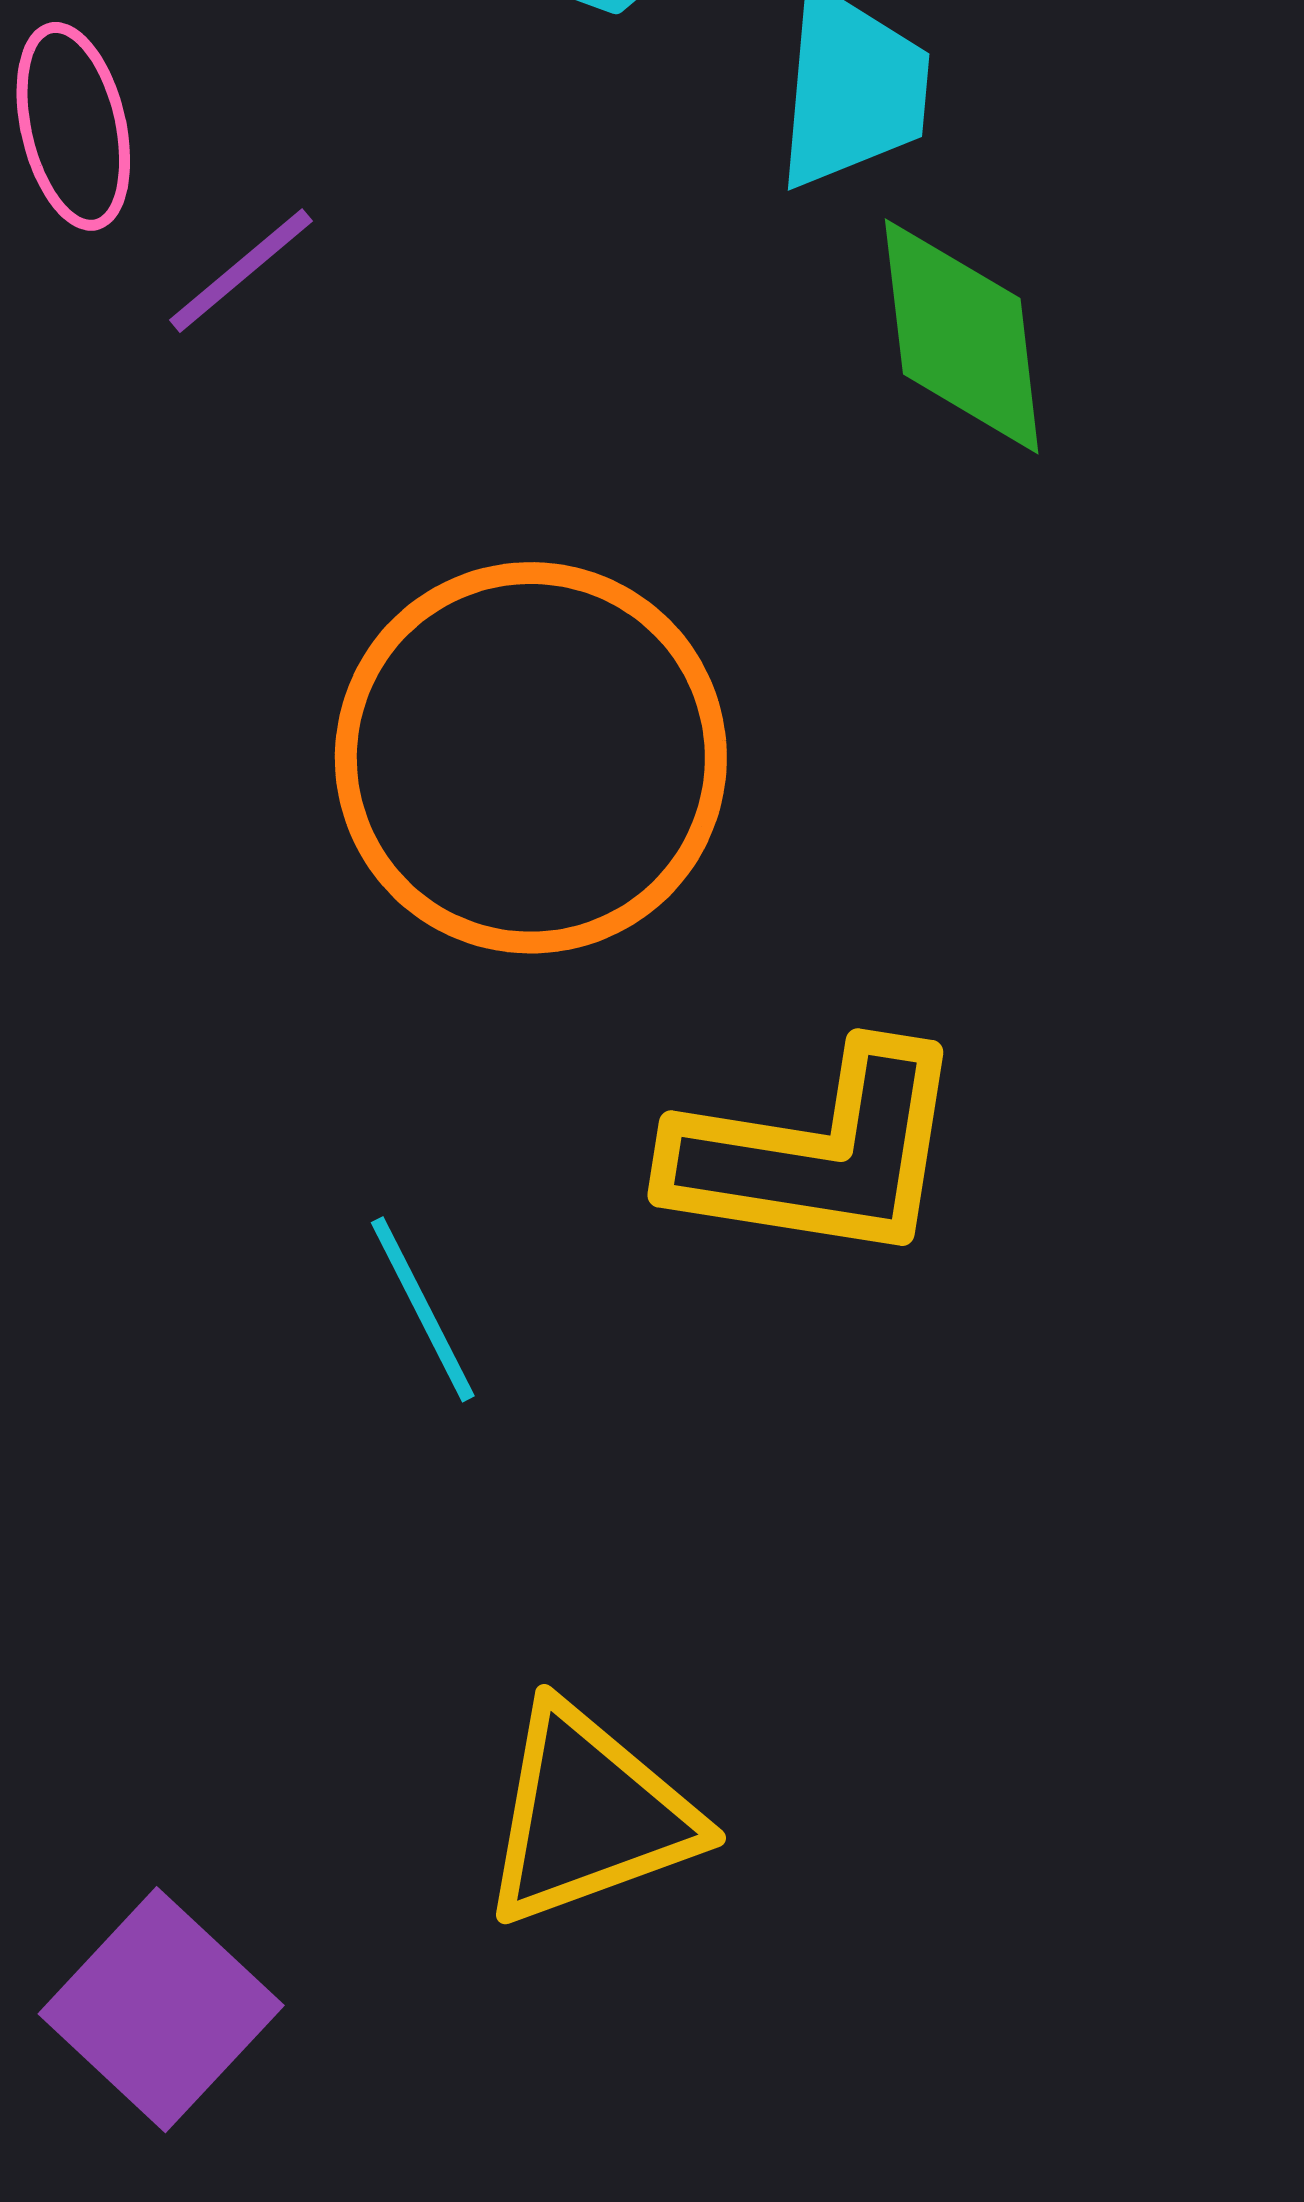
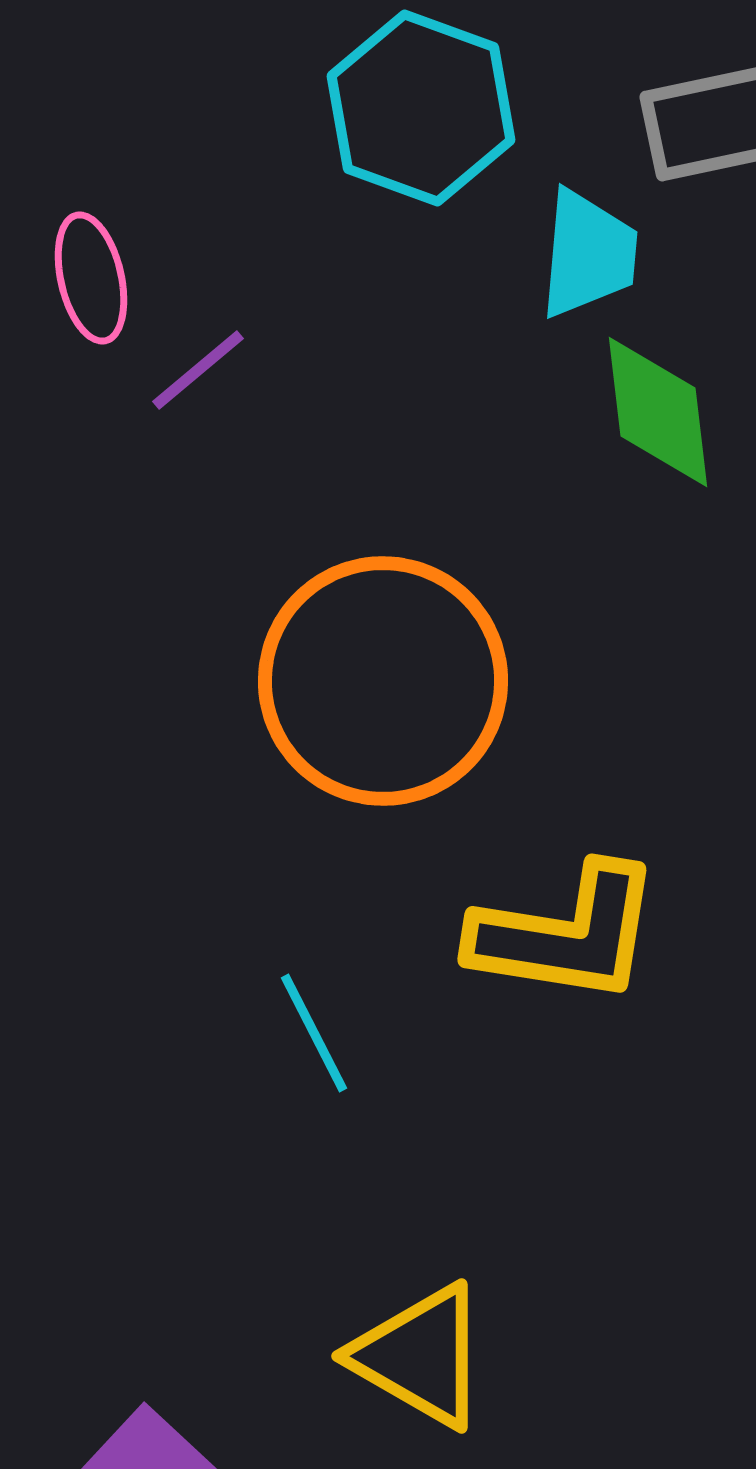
yellow triangle: (589, 1815) -> (420, 1356), turned 50

